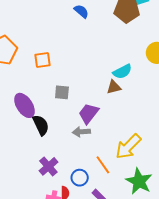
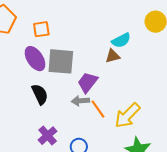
gray square: (62, 92) -> (61, 61), size x1.8
purple ellipse: (25, 105) -> (35, 59), moved
orange line: (103, 165) -> (98, 109), moved

